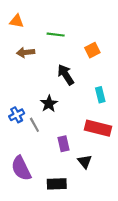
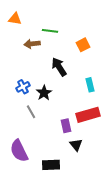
brown arrow: (26, 52) -> (32, 44), moved
blue cross: (17, 115) -> (23, 87), moved
red rectangle: (98, 128) -> (88, 115), turned -30
purple rectangle: (63, 144) -> (66, 126), moved

